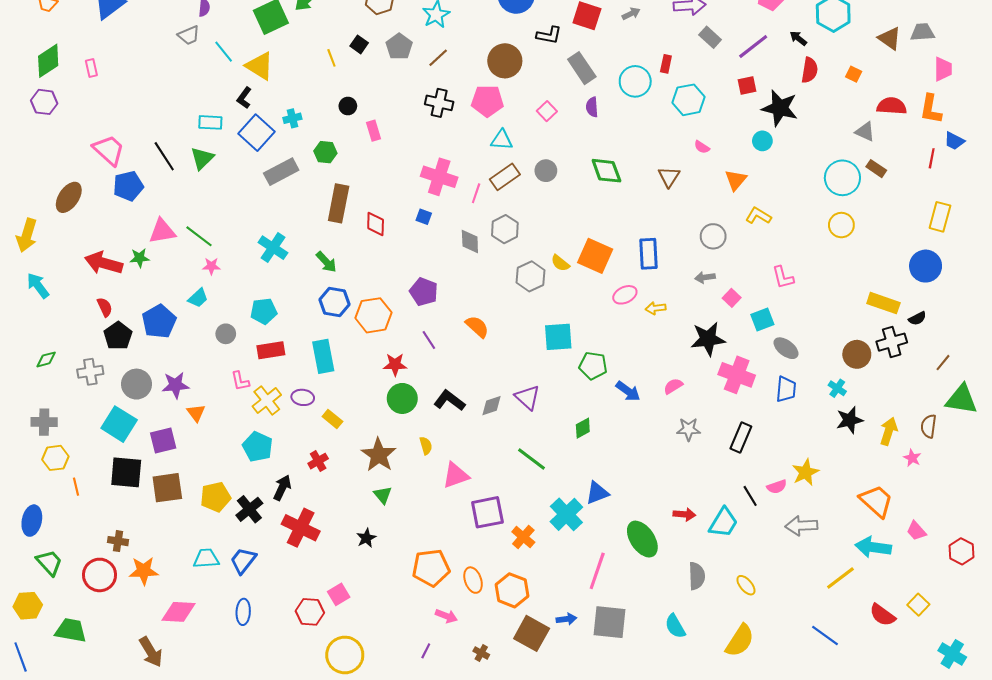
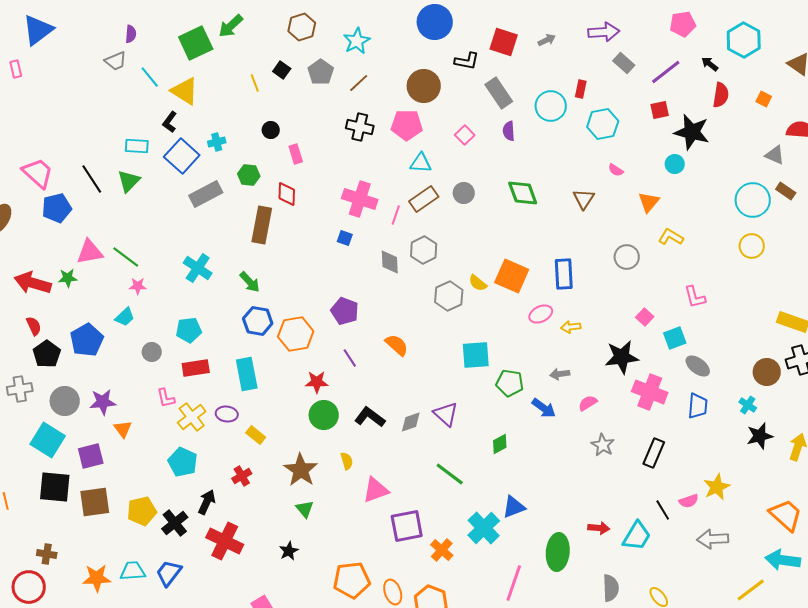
pink rectangle: (91, 68) -> (16, 69), moved
red diamond: (376, 224) -> (287, 194), moved
gray arrow: (705, 277) -> (560, 374), moved
gray star: (689, 429) -> (603, 445), turned 30
green ellipse: (642, 539) -> (558, 552), turned 39
orange star: (144, 571) -> (97, 578), moved

